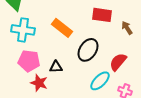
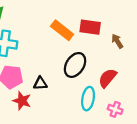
orange rectangle: (62, 28) -> (62, 30), moved
cyan ellipse: (100, 81) -> (88, 99), turned -35

